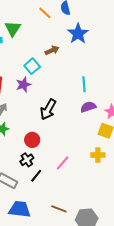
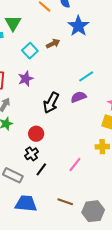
cyan square: (32, 66) -> (30, 51), moved
cyan line: (84, 84) -> (86, 76), turned 63
purple semicircle: (88, 107) -> (79, 97), moved
pink line: (63, 163) -> (75, 165), moved

